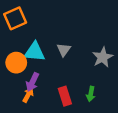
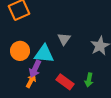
cyan triangle: (35, 52) -> (44, 54), moved
red rectangle: (65, 96) -> (65, 82), turned -36

